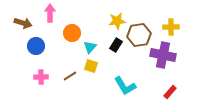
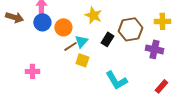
yellow star: (117, 21) -> (93, 15), moved, turned 30
blue circle: (36, 46) -> (42, 22), moved
purple cross: (163, 55) -> (154, 49), size x0.7
brown line: (70, 76) -> (70, 46), moved

